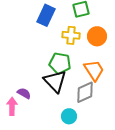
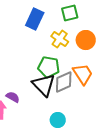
yellow cross: (71, 35) -> (60, 39), turned 30
gray diamond: (85, 92) -> (64, 82), moved

